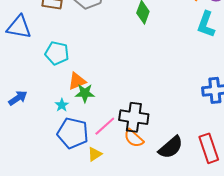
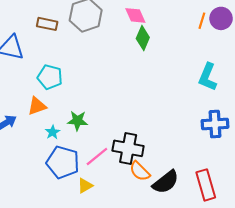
cyan L-shape: (206, 24) -> (208, 77), moved
orange triangle: (77, 81) -> (37, 106), moved
orange semicircle: (134, 138) -> (140, 171), moved

